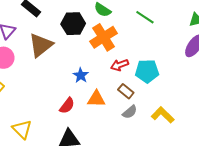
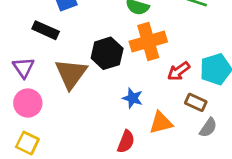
black hexagon: (73, 24) -> (107, 53), moved
orange cross: (104, 37) -> (148, 42), turned 32

